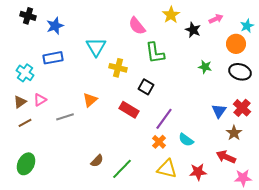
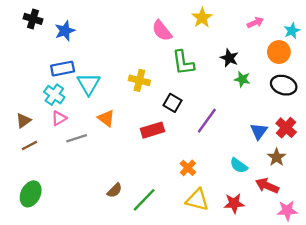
black star: (193, 30) -> (229, 58), moved
cyan triangle: (96, 47) -> (89, 84), moved
cyan cross: (25, 73) -> (54, 95), moved
pink triangle: (40, 100) -> (59, 118), moved
orange triangle: (90, 100) -> (106, 118), turned -42
red rectangle: (129, 110) -> (152, 130), turned -48
purple line: (164, 119) -> (207, 121), moved
cyan semicircle: (186, 140) -> (239, 166), moved

